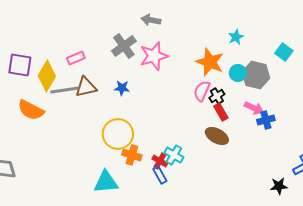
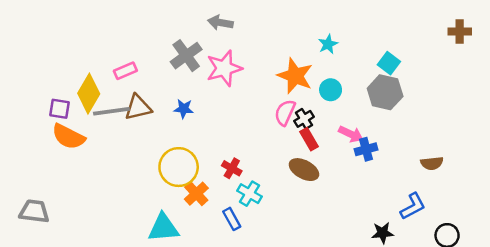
purple square: (20, 65) -> (60, 109), moved, size x0.7
gray hexagon: (256, 75) -> (385, 92), moved
orange cross: (132, 155) -> (196, 194), turned 30
red cross: (160, 161) -> (232, 168), moved

